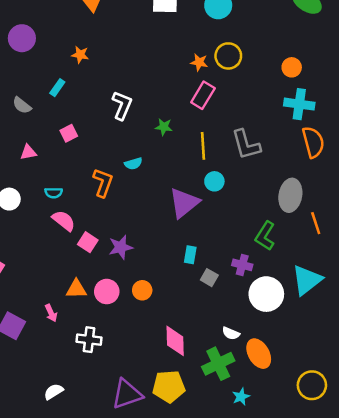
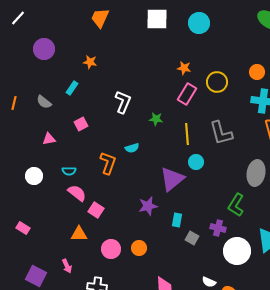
yellow circle: (228, 56) -> (217, 82), moved
purple star: (121, 247) -> (148, 206), moved
orange triangle: (76, 289) -> (79, 234), moved

